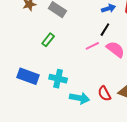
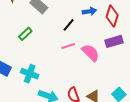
black line: (105, 30) -> (69, 25), moved

